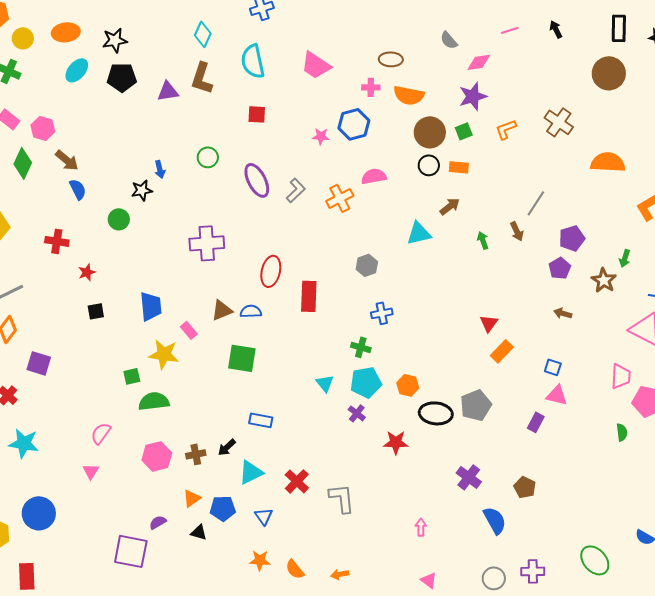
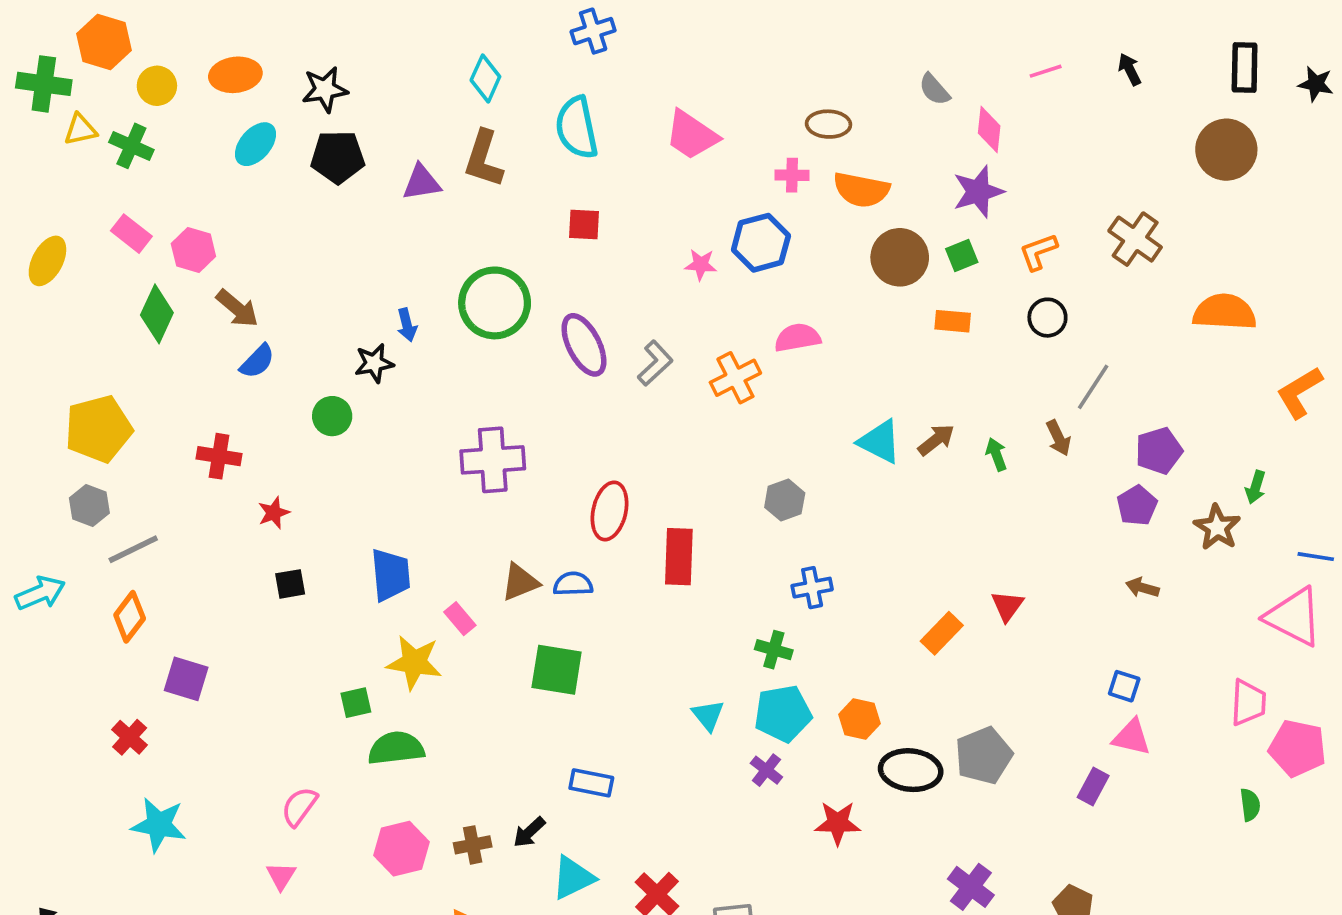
pink diamond: (479, 62) -> (989, 130), turned -75
green circle: (208, 157) -> (495, 303), size x1.8
black circle: (429, 165) -> (1047, 318), moved
blue semicircle: (78, 189) -> (257, 361), turned 70
brown arrow: (450, 206) -> (936, 440), moved
cyan triangle: (419, 233) -> (880, 442), turned 40
orange rectangle: (502, 351) -> (942, 633), moved

